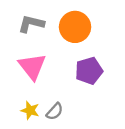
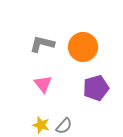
pink triangle: (32, 67) -> (43, 84), size x0.7

